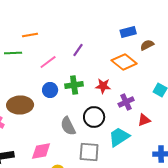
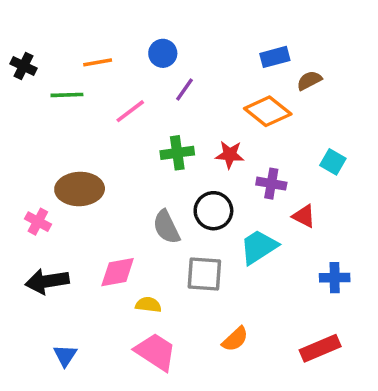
blue circle: (50, 90) -> (163, 53), moved
purple cross: (126, 102) -> (271, 184), turned 35
red triangle: (144, 120) -> (304, 216), turned 48

